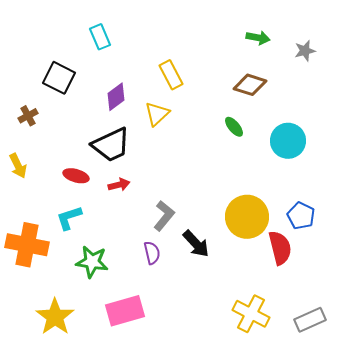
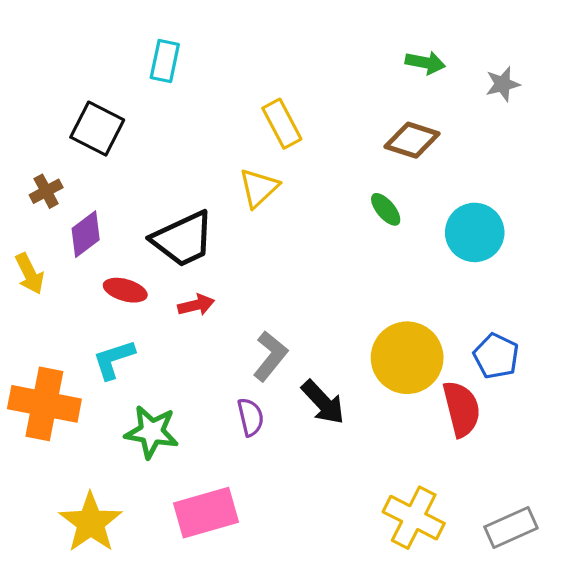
cyan rectangle: (100, 37) -> (165, 61), turned 35
purple diamond: (116, 97) -> (86, 234), moved

